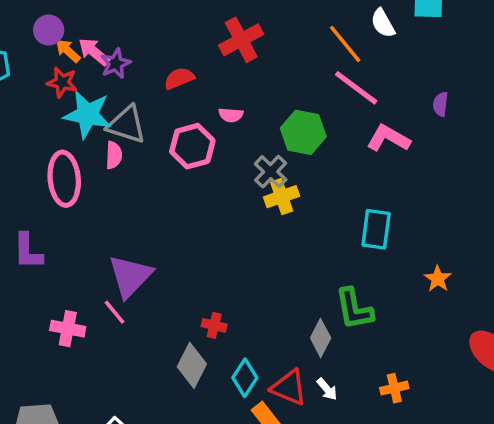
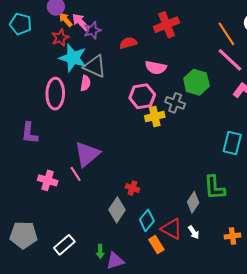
red star: (62, 82) -> (60, 38), turned 30
pink semicircle: (231, 115) -> (156, 67), size x1.5
pink hexagon: (192, 146) -> (142, 96), moved
gray cross: (271, 172) -> (175, 103), turned -30
yellow cross: (282, 197) -> (155, 116), moved

